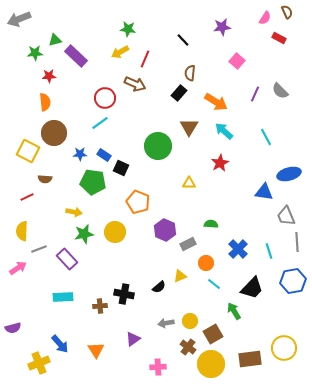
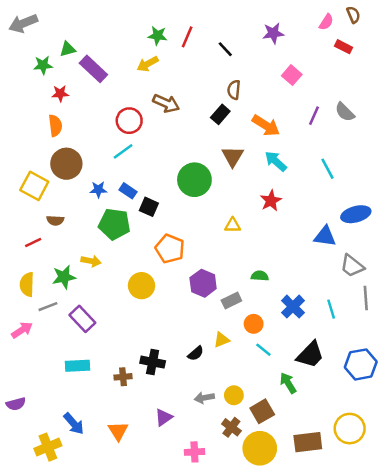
red line: (145, 59) -> (187, 37), moved
gray trapezoid: (286, 216) -> (352, 266), turned -30
green star: (84, 234) -> (64, 277), moved
blue hexagon: (293, 281) -> (361, 364), moved

